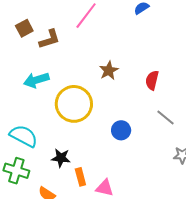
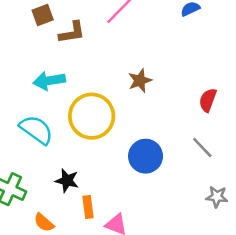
red semicircle: (152, 80) -> (208, 100), moved
blue circle: (121, 130) -> (146, 156), size x1.4
cyan semicircle: (24, 136) -> (36, 130), moved

